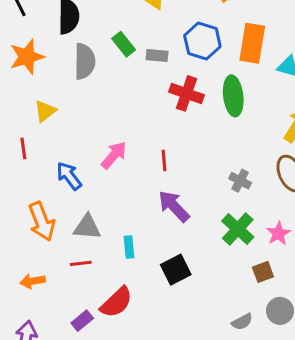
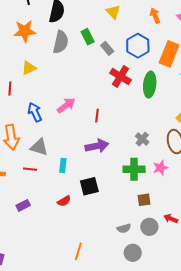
gray rectangle: (157, 55) -> (107, 48), turned 32
purple arrow: (174, 206) -> (97, 146), turned 110
green cross: (238, 229) -> (134, 169), turned 35
pink star: (278, 233) -> (160, 168), moved
red semicircle: (116, 302) -> (64, 201), moved, size x0.6

